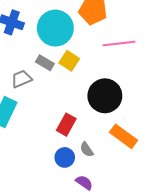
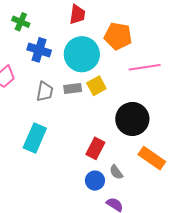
yellow square: (69, 61) -> (96, 86), turned 30
gray rectangle: (45, 63) -> (73, 88), turned -36
gray trapezoid: (22, 79) -> (45, 92), moved, turned 125

